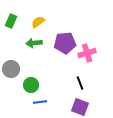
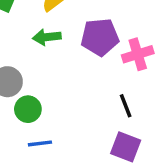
green circle: (31, 85) -> (28, 109), moved
blue line: (40, 102) -> (40, 143), moved

